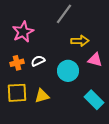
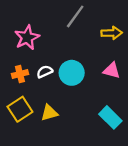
yellow arrow: (80, 41) -> (112, 33), moved
cyan circle: (68, 71) -> (72, 73), moved
yellow square: (17, 93) -> (20, 109), turned -30

